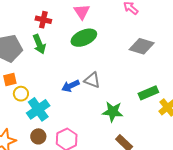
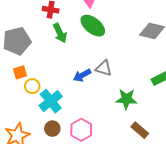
green ellipse: (84, 38) -> (93, 26), turned 65
green arrow: (39, 44) -> (60, 33), moved

